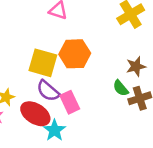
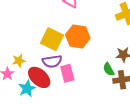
purple semicircle: (48, 91) -> (52, 61), turned -60
cyan star: (54, 130) -> (27, 88), moved

